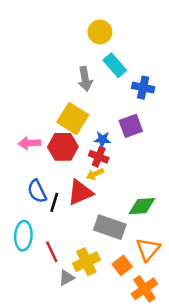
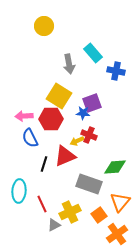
yellow circle: (100, 32) -> (44, 26), moved
purple square: (131, 126) -> (92, 103), moved
red cross: (99, 157) -> (89, 135), moved
blue semicircle: (37, 191) -> (30, 138), moved

